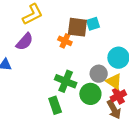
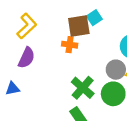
green cross: (66, 81) -> (83, 88), turned 35

